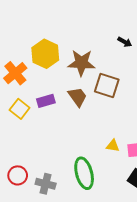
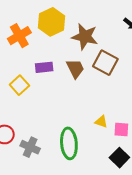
yellow square: (20, 109) -> (19, 85), moved

